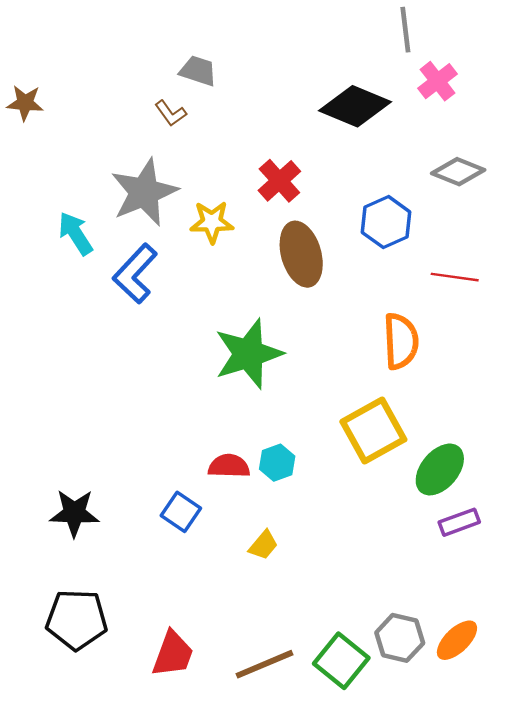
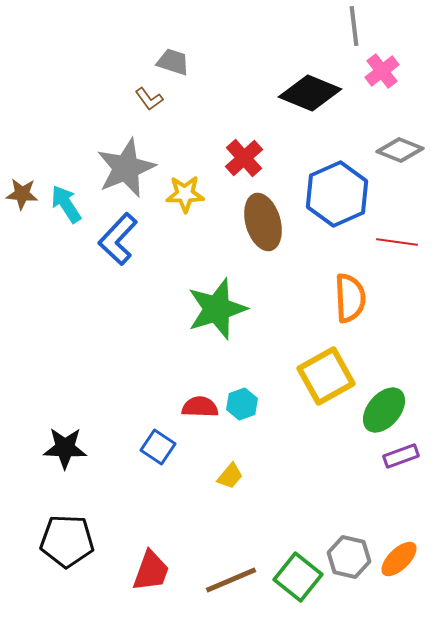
brown star: (25, 103) -> (22, 194), moved
blue hexagon: (386, 222) -> (337, 194), size x1.4

